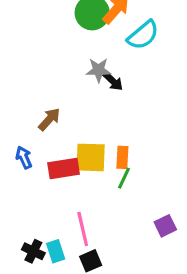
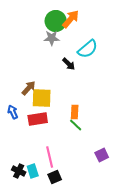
cyan semicircle: (143, 35) -> (88, 49), moved
gray star: (99, 70) -> (52, 38), moved
yellow square: (91, 157) -> (42, 98), moved
green line: (124, 178) -> (76, 125), turned -72

